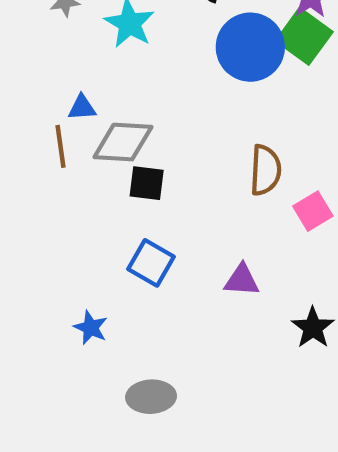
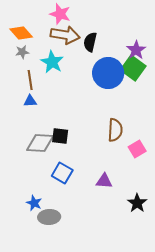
gray diamond: (123, 142) -> (40, 143), moved
brown line: (60, 146) -> (30, 80), moved
gray ellipse: (151, 397) -> (49, 217), moved

